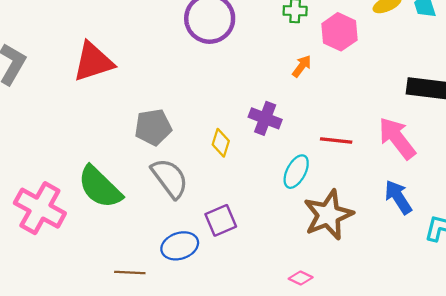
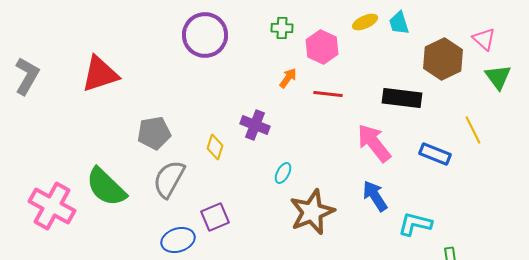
red line: (336, 141) -> (328, 94), moved
cyan ellipse: (296, 172) -> (283, 173), size x0.7
gray semicircle: (170, 178) -> (169, 179), turned -114

